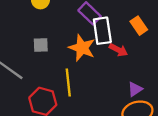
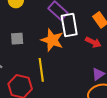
red arrow: (118, 50) -> (93, 42), moved

